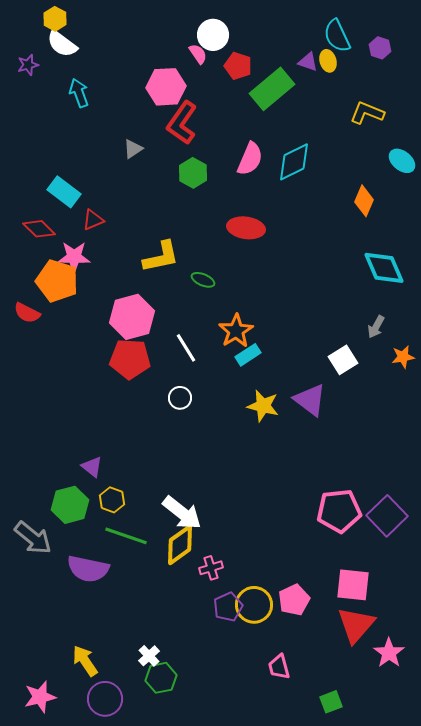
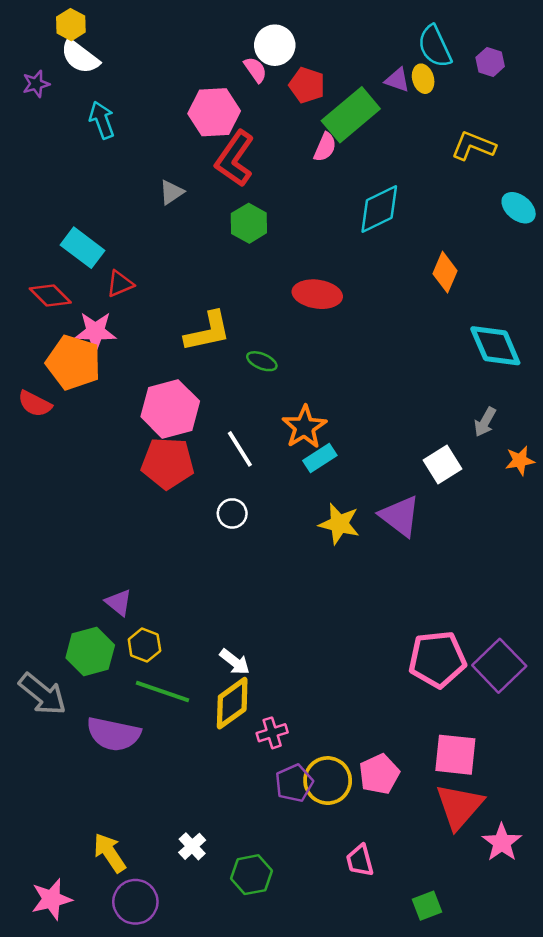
pink semicircle: (250, 159) -> (325, 147), moved, size x0.7
orange diamond: (364, 201) -> (445, 272), moved
white arrow: (182, 513) -> (235, 662), size x0.6
green hexagon: (161, 678) -> (252, 875), moved

